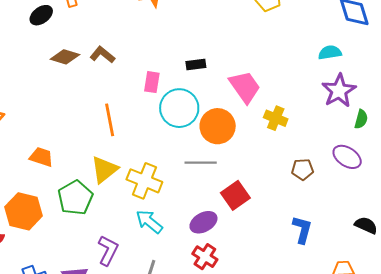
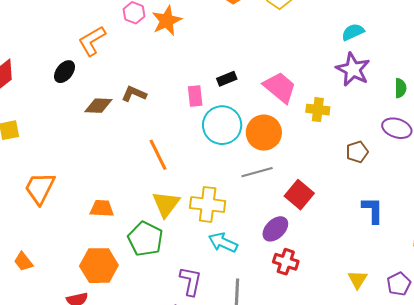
pink rectangle: (152, 82) -> (195, 96), moved
purple star: (339, 91) -> (353, 69), moved

